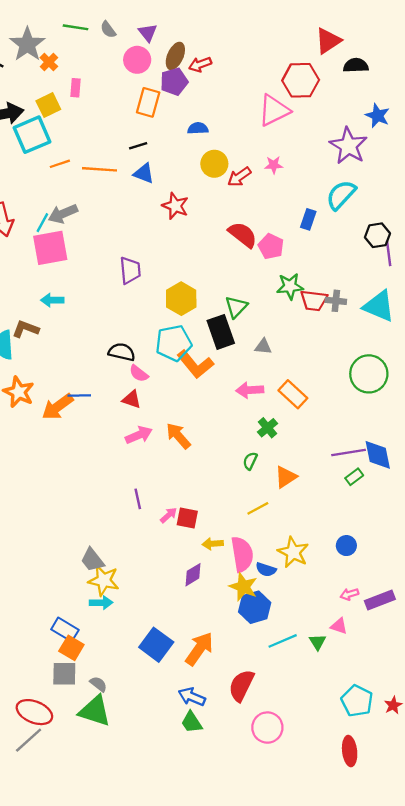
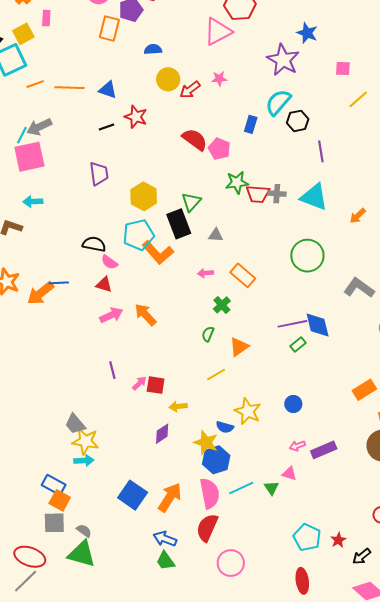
black line: (138, 146) -> (106, 127), moved
black hexagon: (377, 235) -> (298, 121), moved
pink arrow: (250, 390) -> (205, 273), size x0.7
pink semicircle: (242, 554) -> (210, 493), moved

